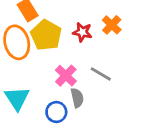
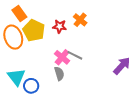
pink cross: (66, 76) -> (62, 57), moved
blue circle: (56, 112) -> (31, 86), moved

